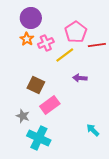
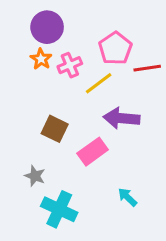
purple arrow: (80, 78) -> (121, 118), size x1.6
pink rectangle: (50, 105) -> (93, 152), moved
cyan arrow: (93, 130) -> (128, 197), moved

